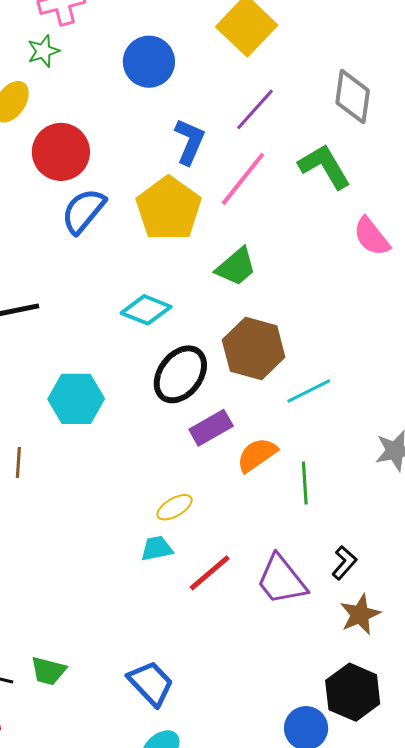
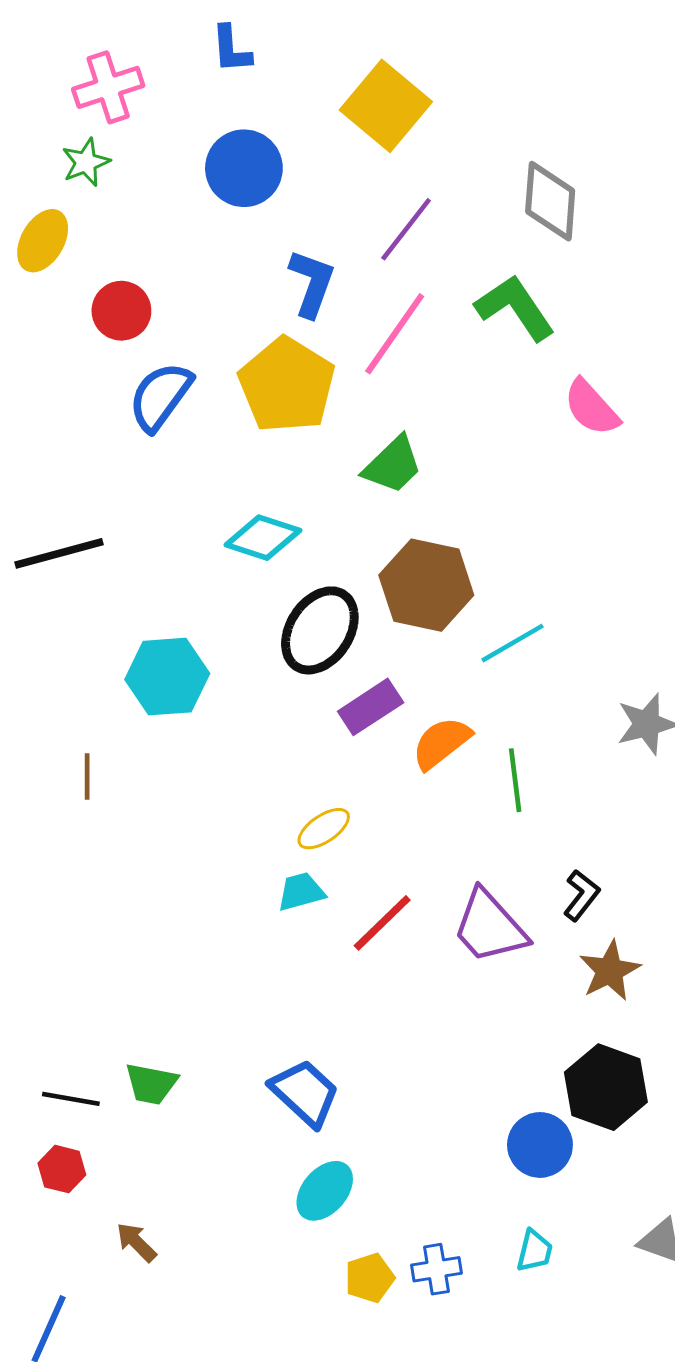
red circle: (61, 152) -> (121, 311), size x0.7

